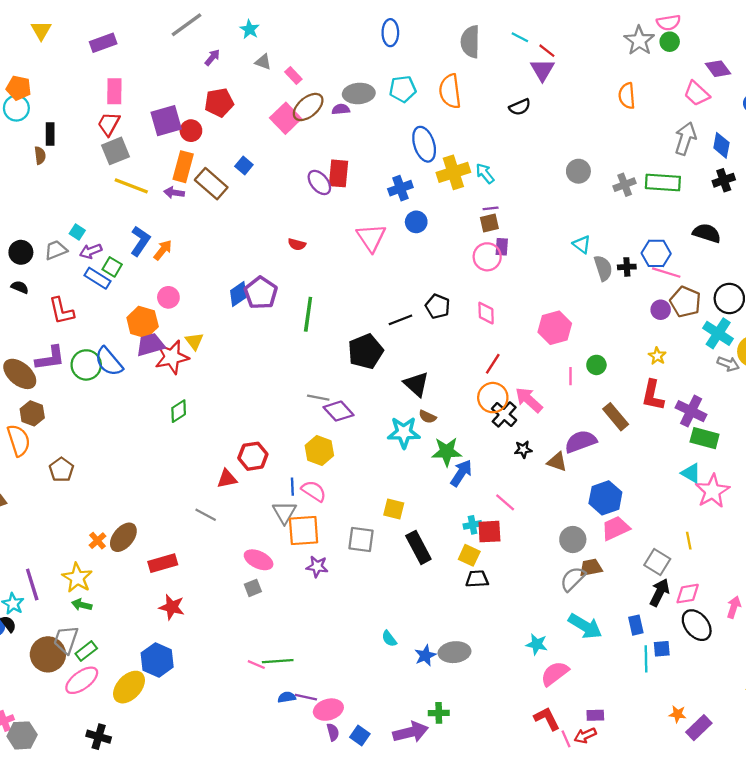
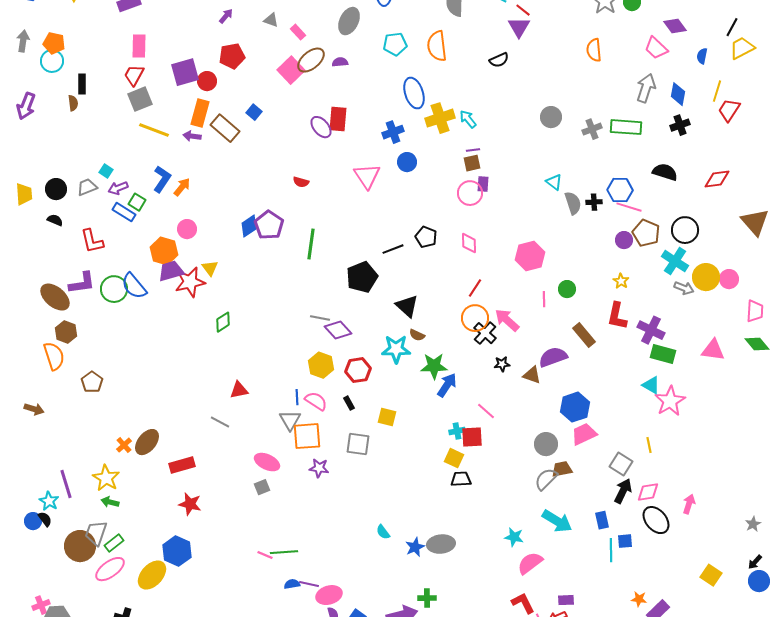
gray ellipse: (359, 93) -> (349, 21), moved, turned -60
green diamond: (179, 411) -> (223, 322), moved
red hexagon: (253, 456) -> (358, 370), moved
black rectangle: (418, 547) -> (349, 403), moved, size x0.5

